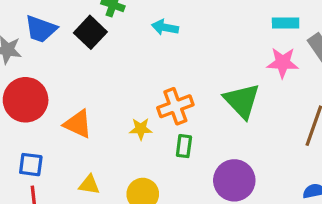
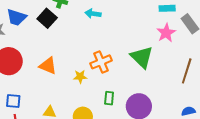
pink star: (283, 63) -> (166, 33), turned -30
orange triangle: (78, 124) -> (48, 66), moved
green rectangle: (184, 146) -> (109, 98), moved

